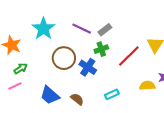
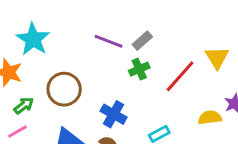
cyan star: (44, 29) -> (33, 39), moved
brown circle: (64, 58) -> (64, 89), moved
blue cross: (88, 67) -> (114, 114), moved

